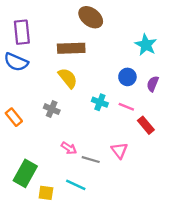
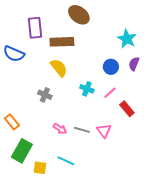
purple rectangle: (22, 32) -> (35, 28), moved
purple semicircle: (153, 84) -> (134, 64), moved
pink line: (126, 107) -> (110, 93), turned -64
orange rectangle: (14, 117) -> (12, 122), moved
gray line: (91, 160) -> (82, 130), moved

